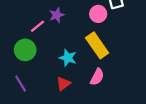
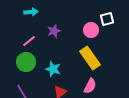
pink line: (38, 26) -> (29, 41), moved
cyan star: (68, 58) -> (53, 69), moved

